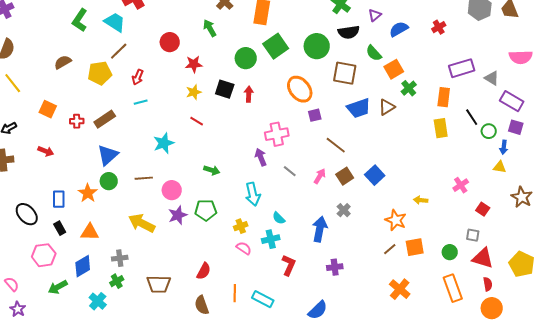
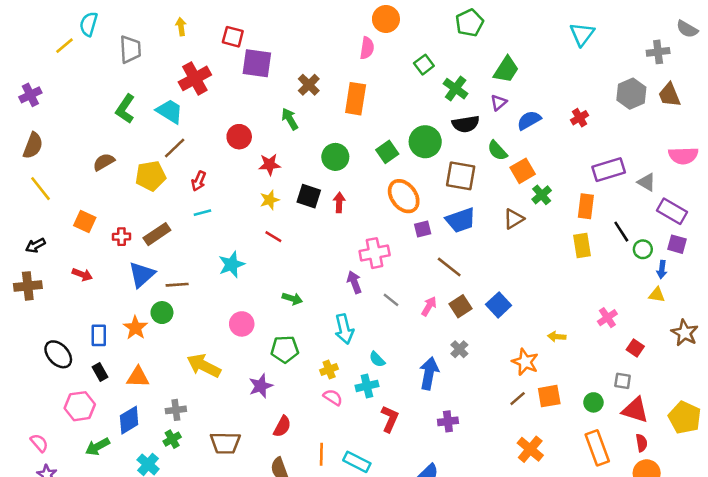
green square: (276, 46) -> (387, 152), moved, size x0.7
blue trapezoid: (359, 108) -> (461, 220), moved
blue triangle: (108, 155) -> (142, 275), moved
brown line: (144, 178) -> (177, 285), moved
purple star: (178, 215) -> (261, 386), moved

